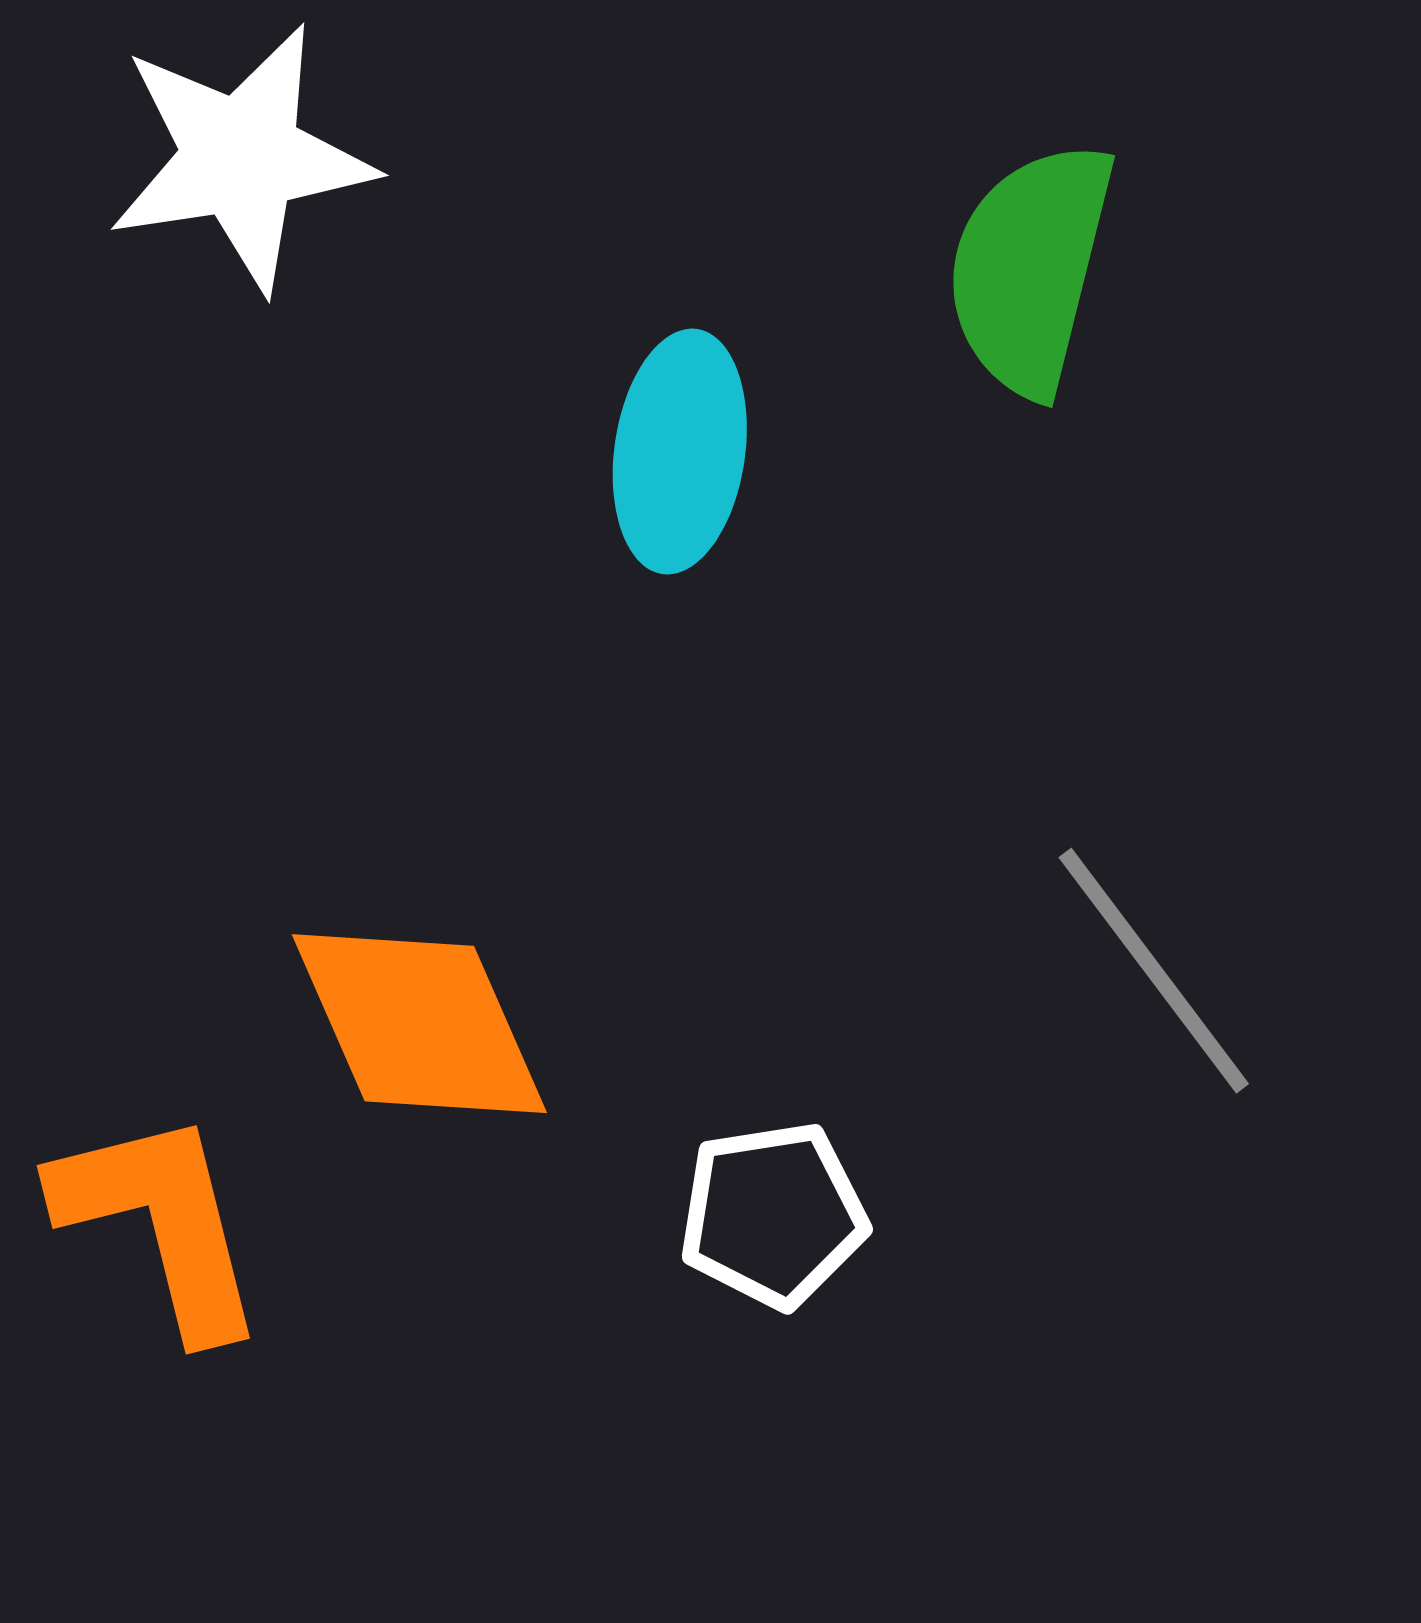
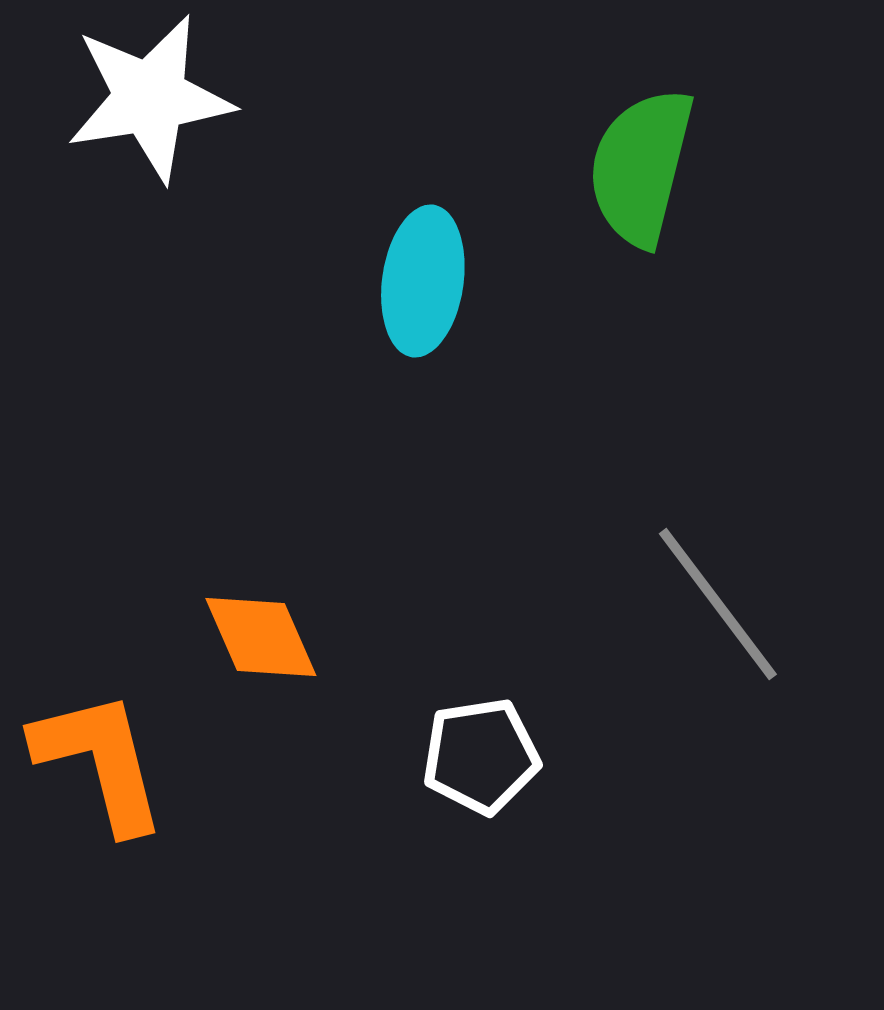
orange diamond: (419, 1024) -> (261, 637), size x0.7

